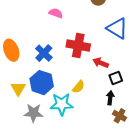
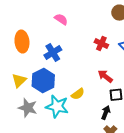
pink semicircle: (56, 13) -> (61, 19), moved
red cross: (78, 46) -> (101, 43), moved, size x0.6

